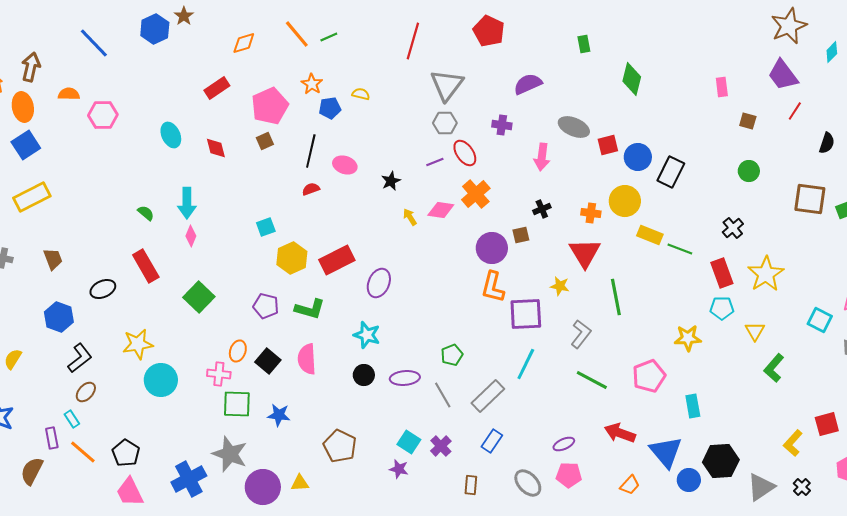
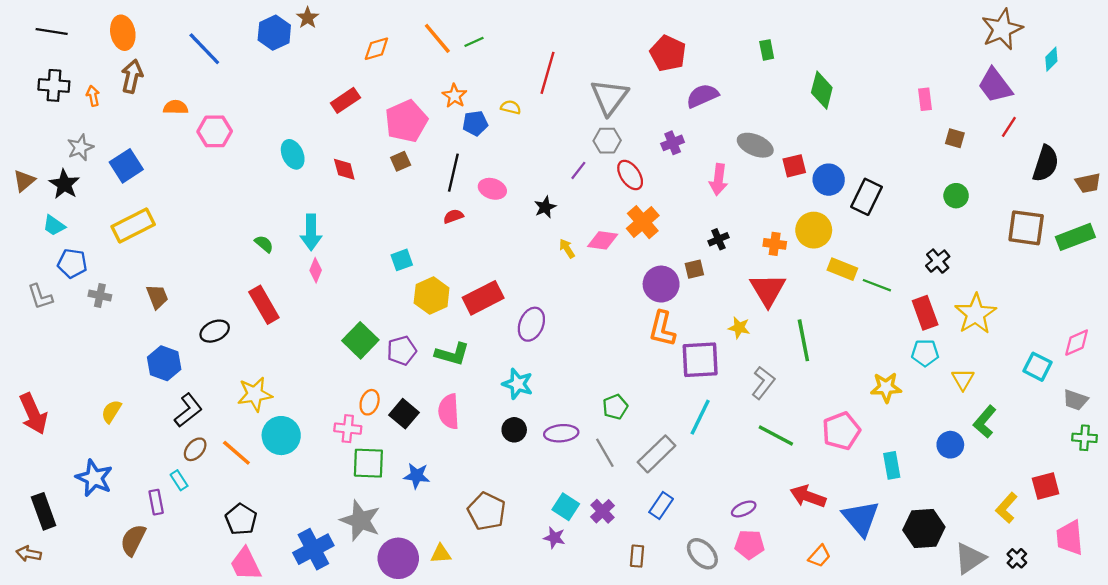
red pentagon: (489, 31) -> (668, 53), moved
red line: (413, 41) -> (547, 73), moved
orange ellipse: (23, 107) -> (123, 33), moved
purple cross: (502, 125) -> (673, 143), turned -30
black semicircle: (827, 143) -> (1046, 164), size x1.5
purple line: (435, 162) -> (578, 170), moved, turned -30
green square: (199, 297) -> (360, 340), moved
purple pentagon: (266, 306) -> (402, 351), turned -30
orange line: (83, 452) -> (236, 453), moved
blue circle: (689, 480) -> (950, 445), moved

